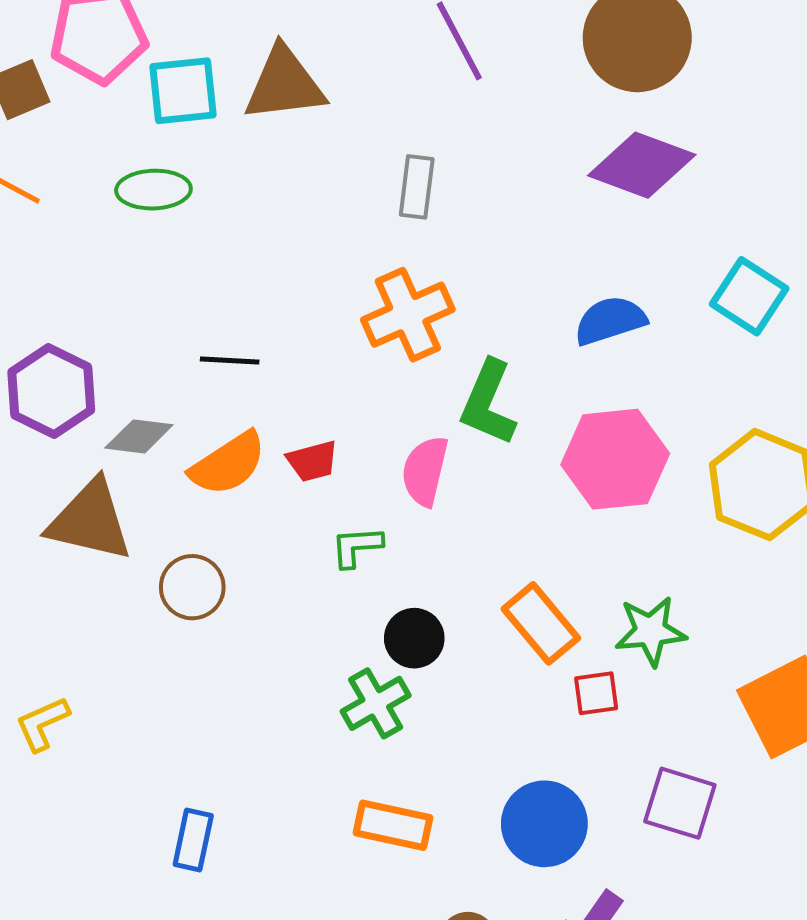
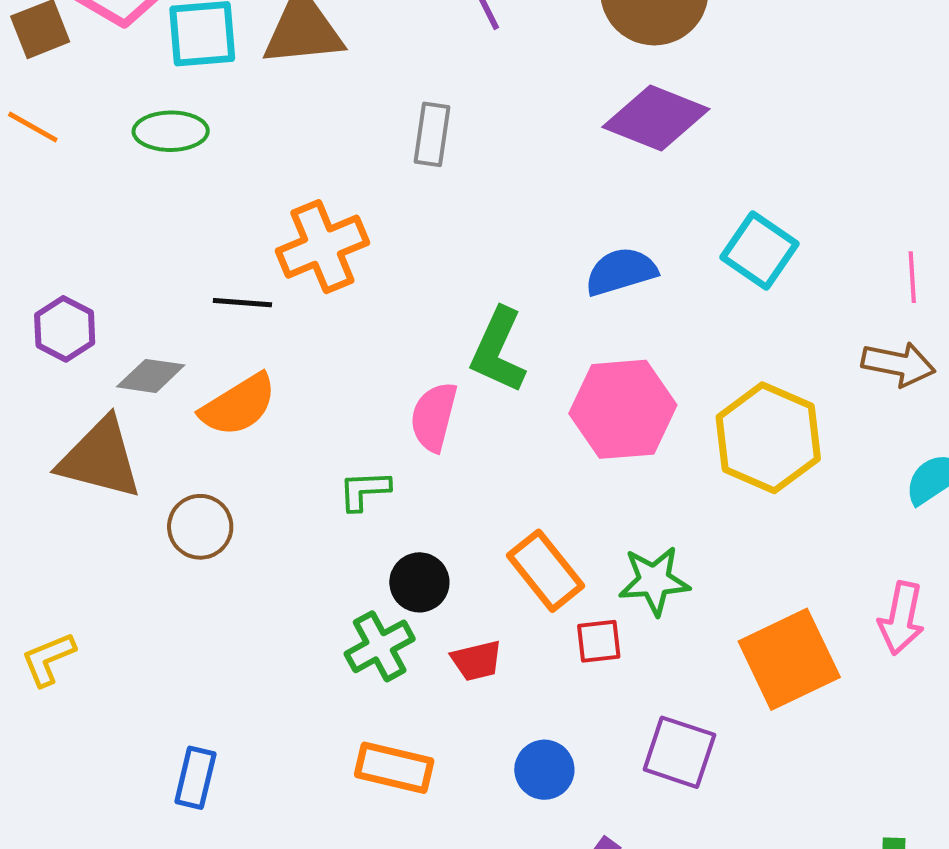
orange cross: (408, 315) -> (322, 247), moved
purple hexagon: (51, 391) -> (65, 329), size x0.7
red trapezoid: (312, 461) -> (477, 661), moved
blue circle: (544, 824) -> (544, 770), size x0.7

